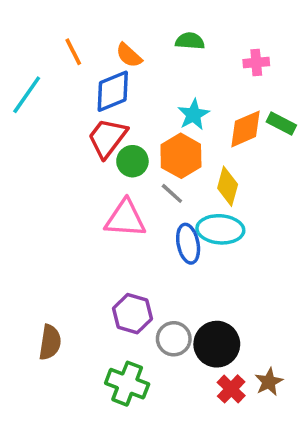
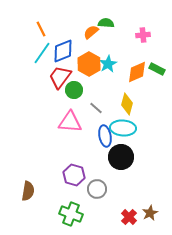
orange semicircle: (129, 55) -> (91, 32), moved, turned 98
cyan line: (27, 95) -> (42, 53), moved
orange hexagon: (181, 156) -> (89, 64), moved
black circle: (217, 344) -> (121, 157), moved

